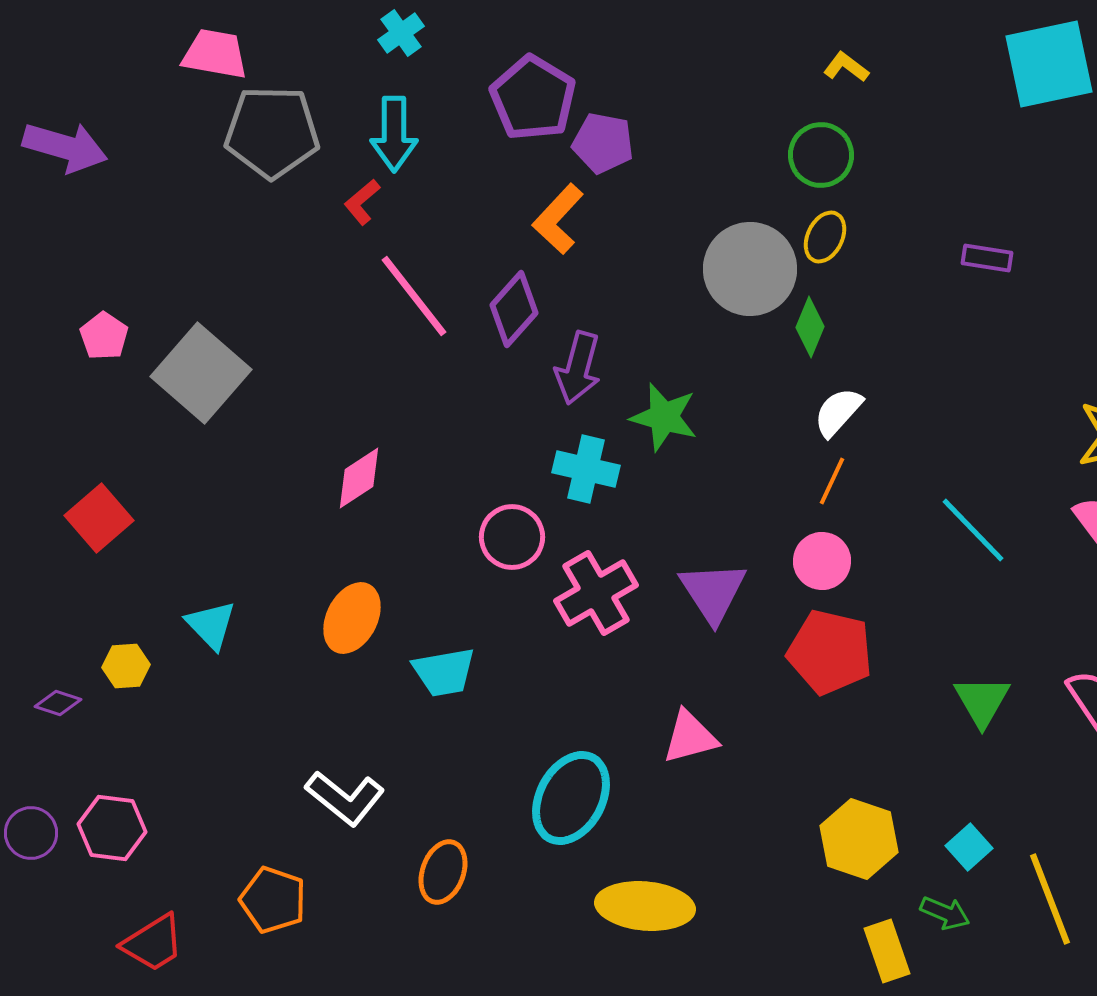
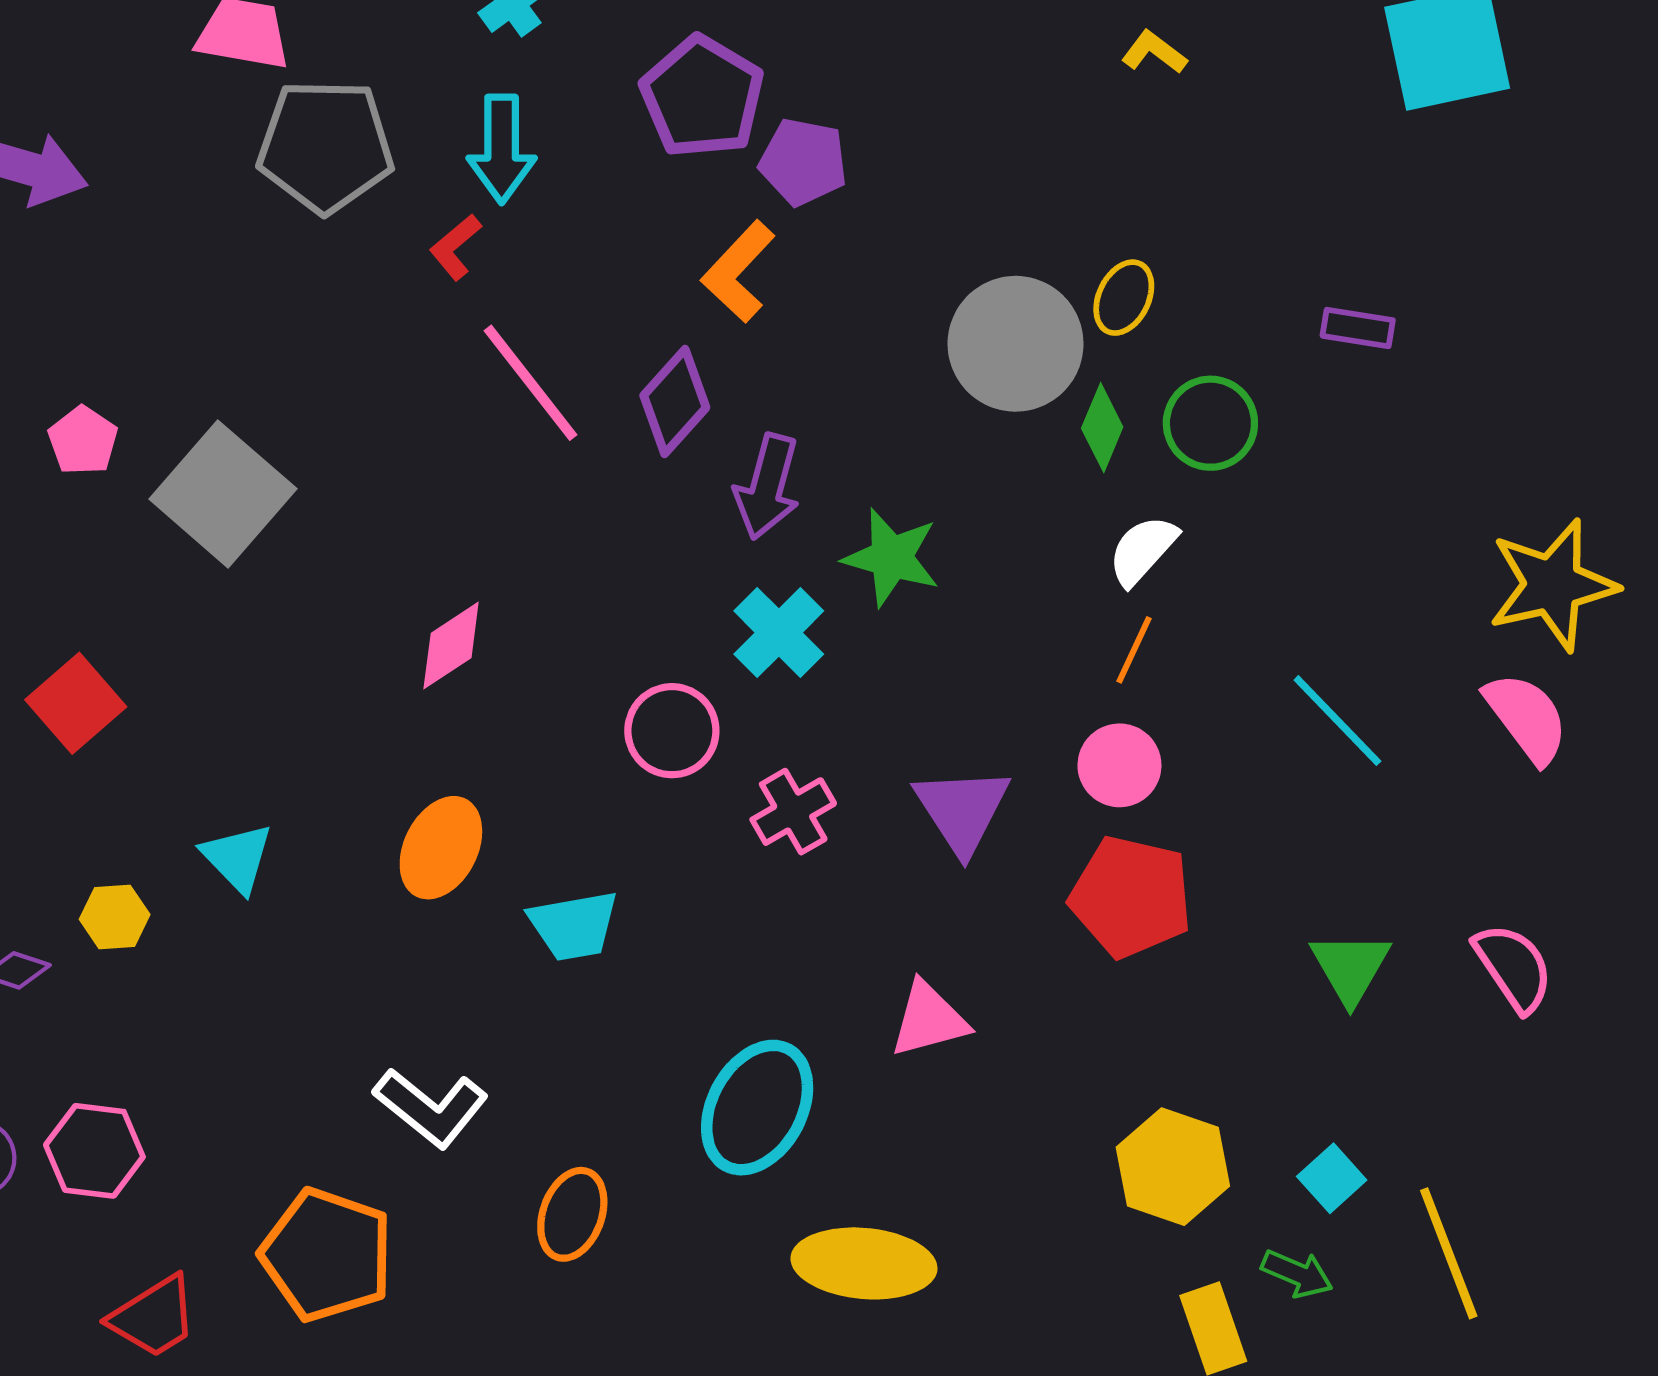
green circle: (821, 155) -> (1210, 423), moved
cyan cross: (586, 469) -> (779, 633), turned 32
pink cross: (596, 593) -> (793, 812), size x0.7
orange pentagon: (273, 900) -> (327, 1255), size x1.4

